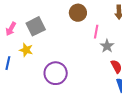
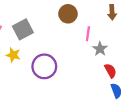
purple circle: (56, 73) -> (44, 66), moved

